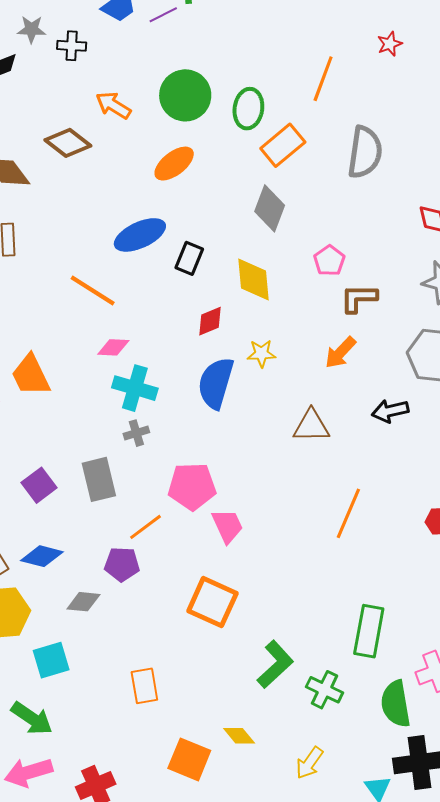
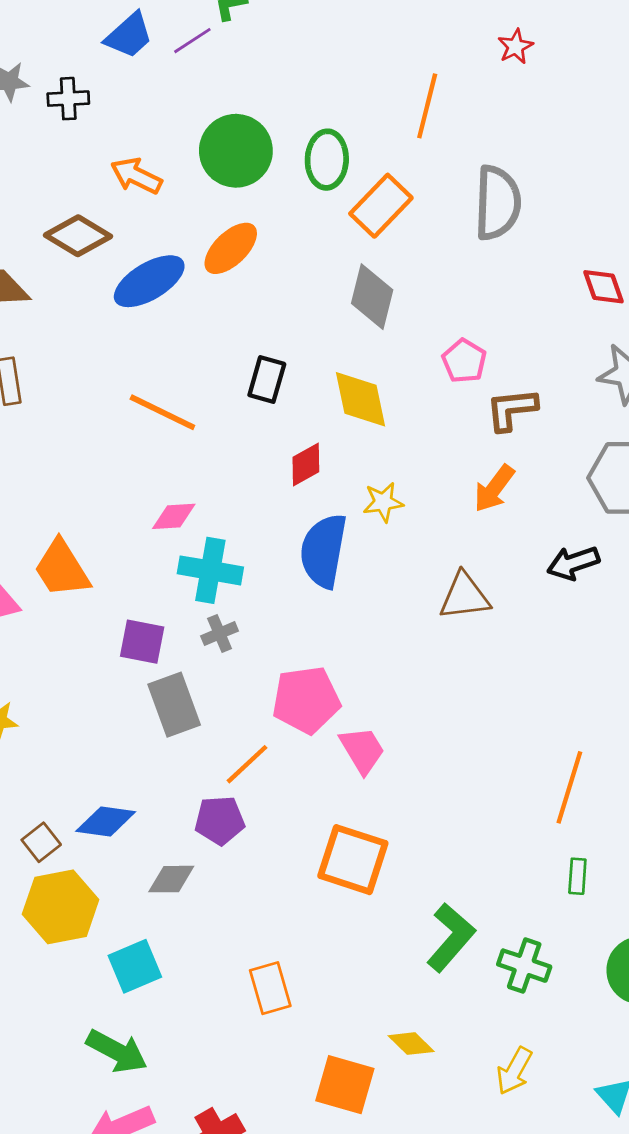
blue ellipse: (140, 235) -> (149, 281), moved
orange line: (93, 291) -> (162, 412), moved
purple square: (39, 485) -> (142, 642), moved, turned -36
orange line: (348, 513) -> (569, 787), moved
green rectangle: (369, 631) -> (577, 876), size x0.5

